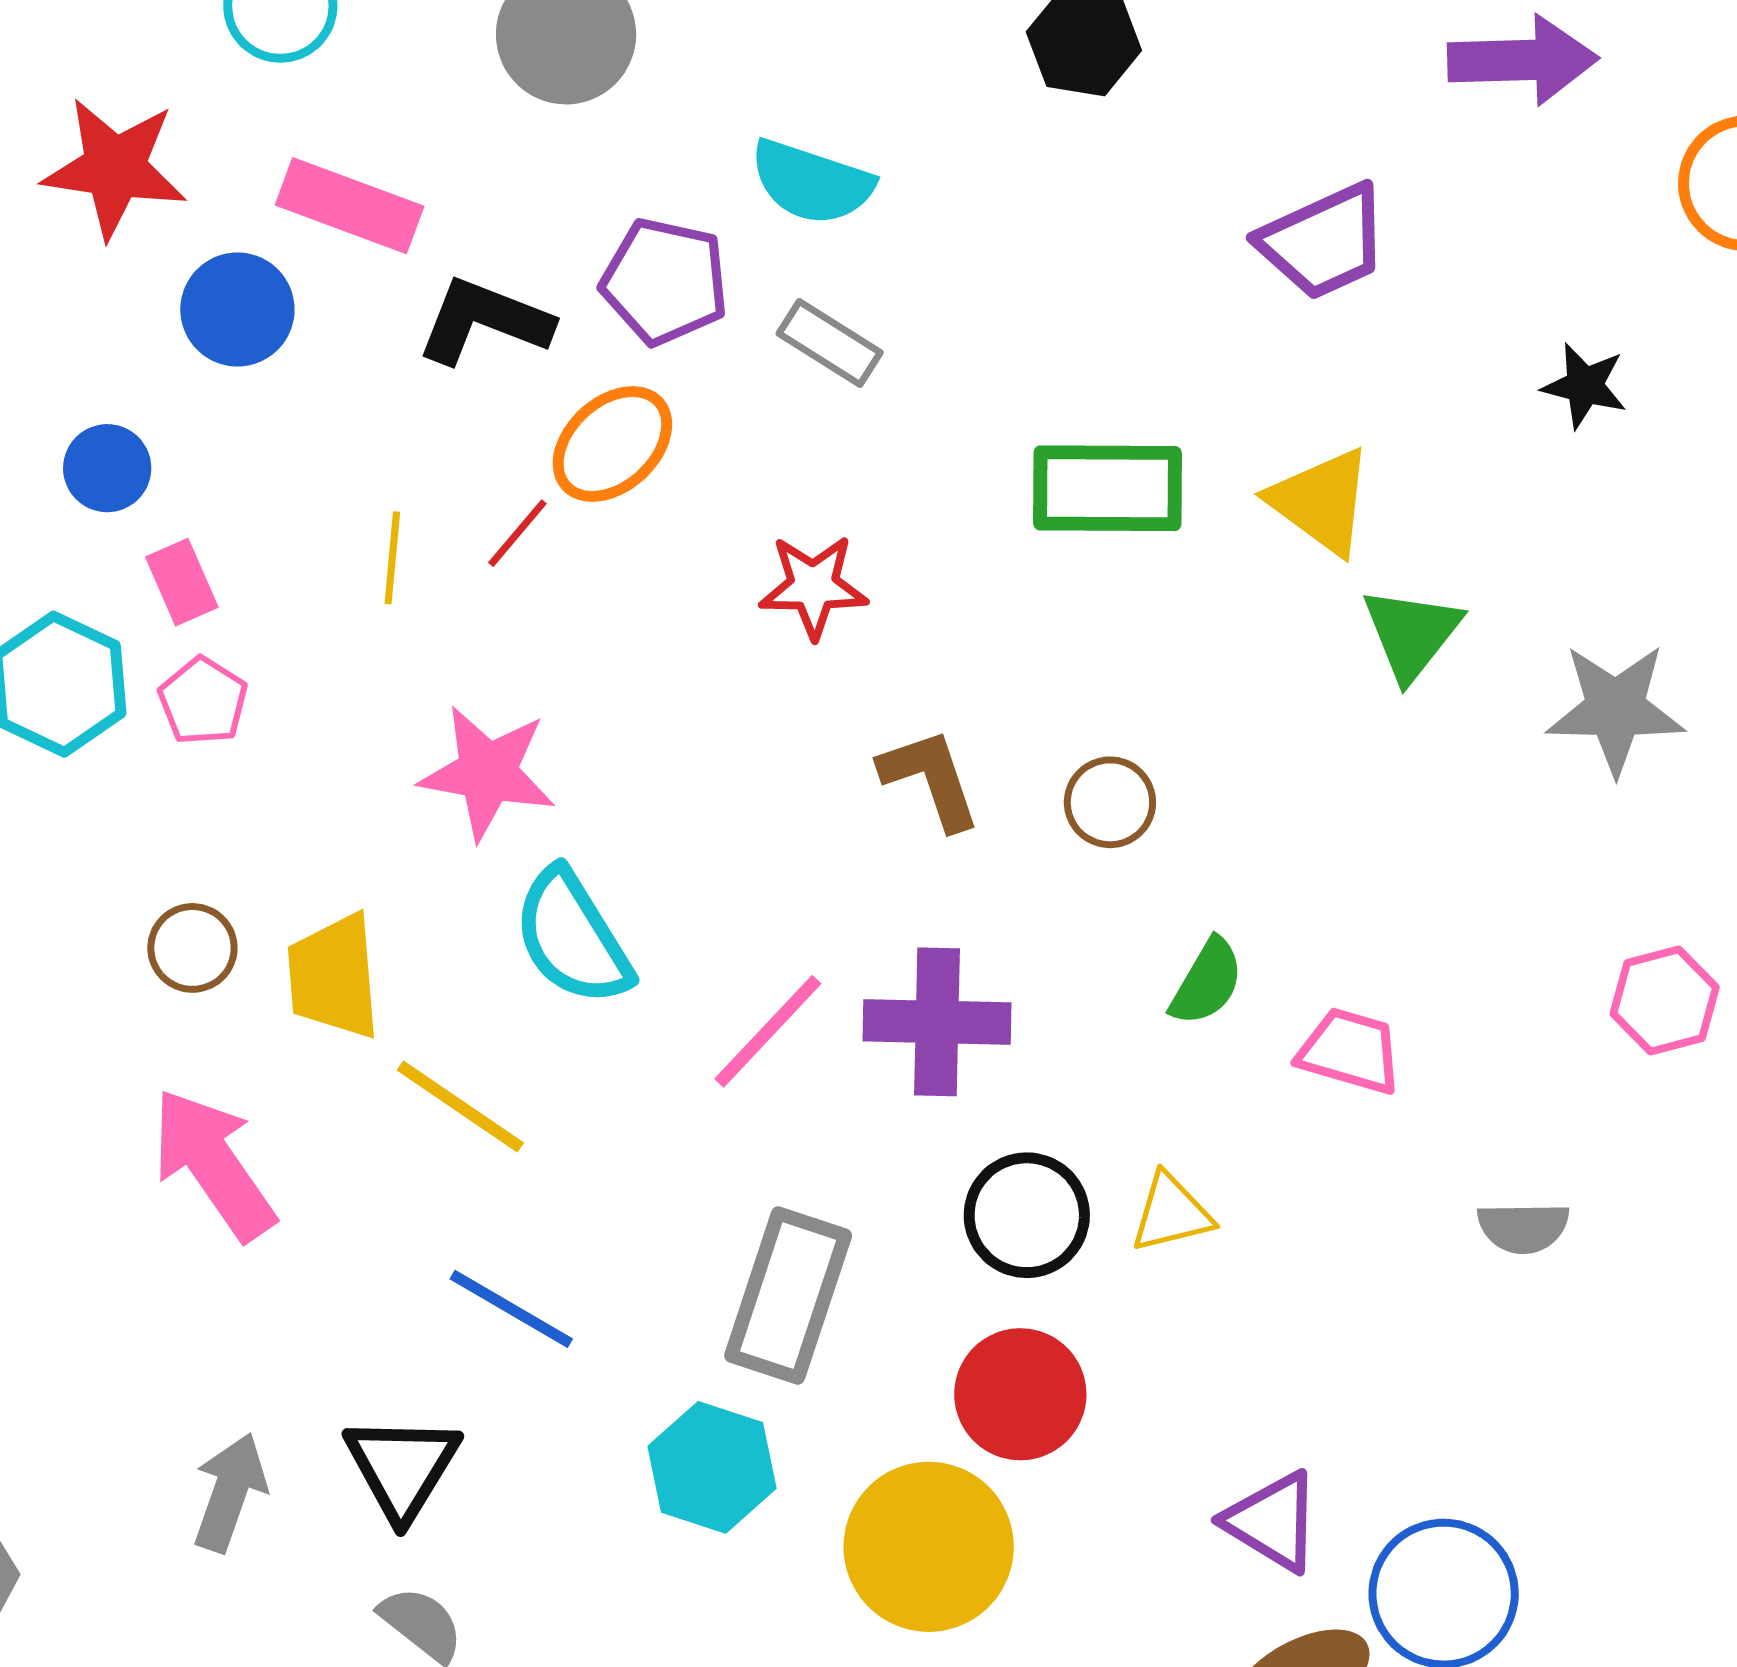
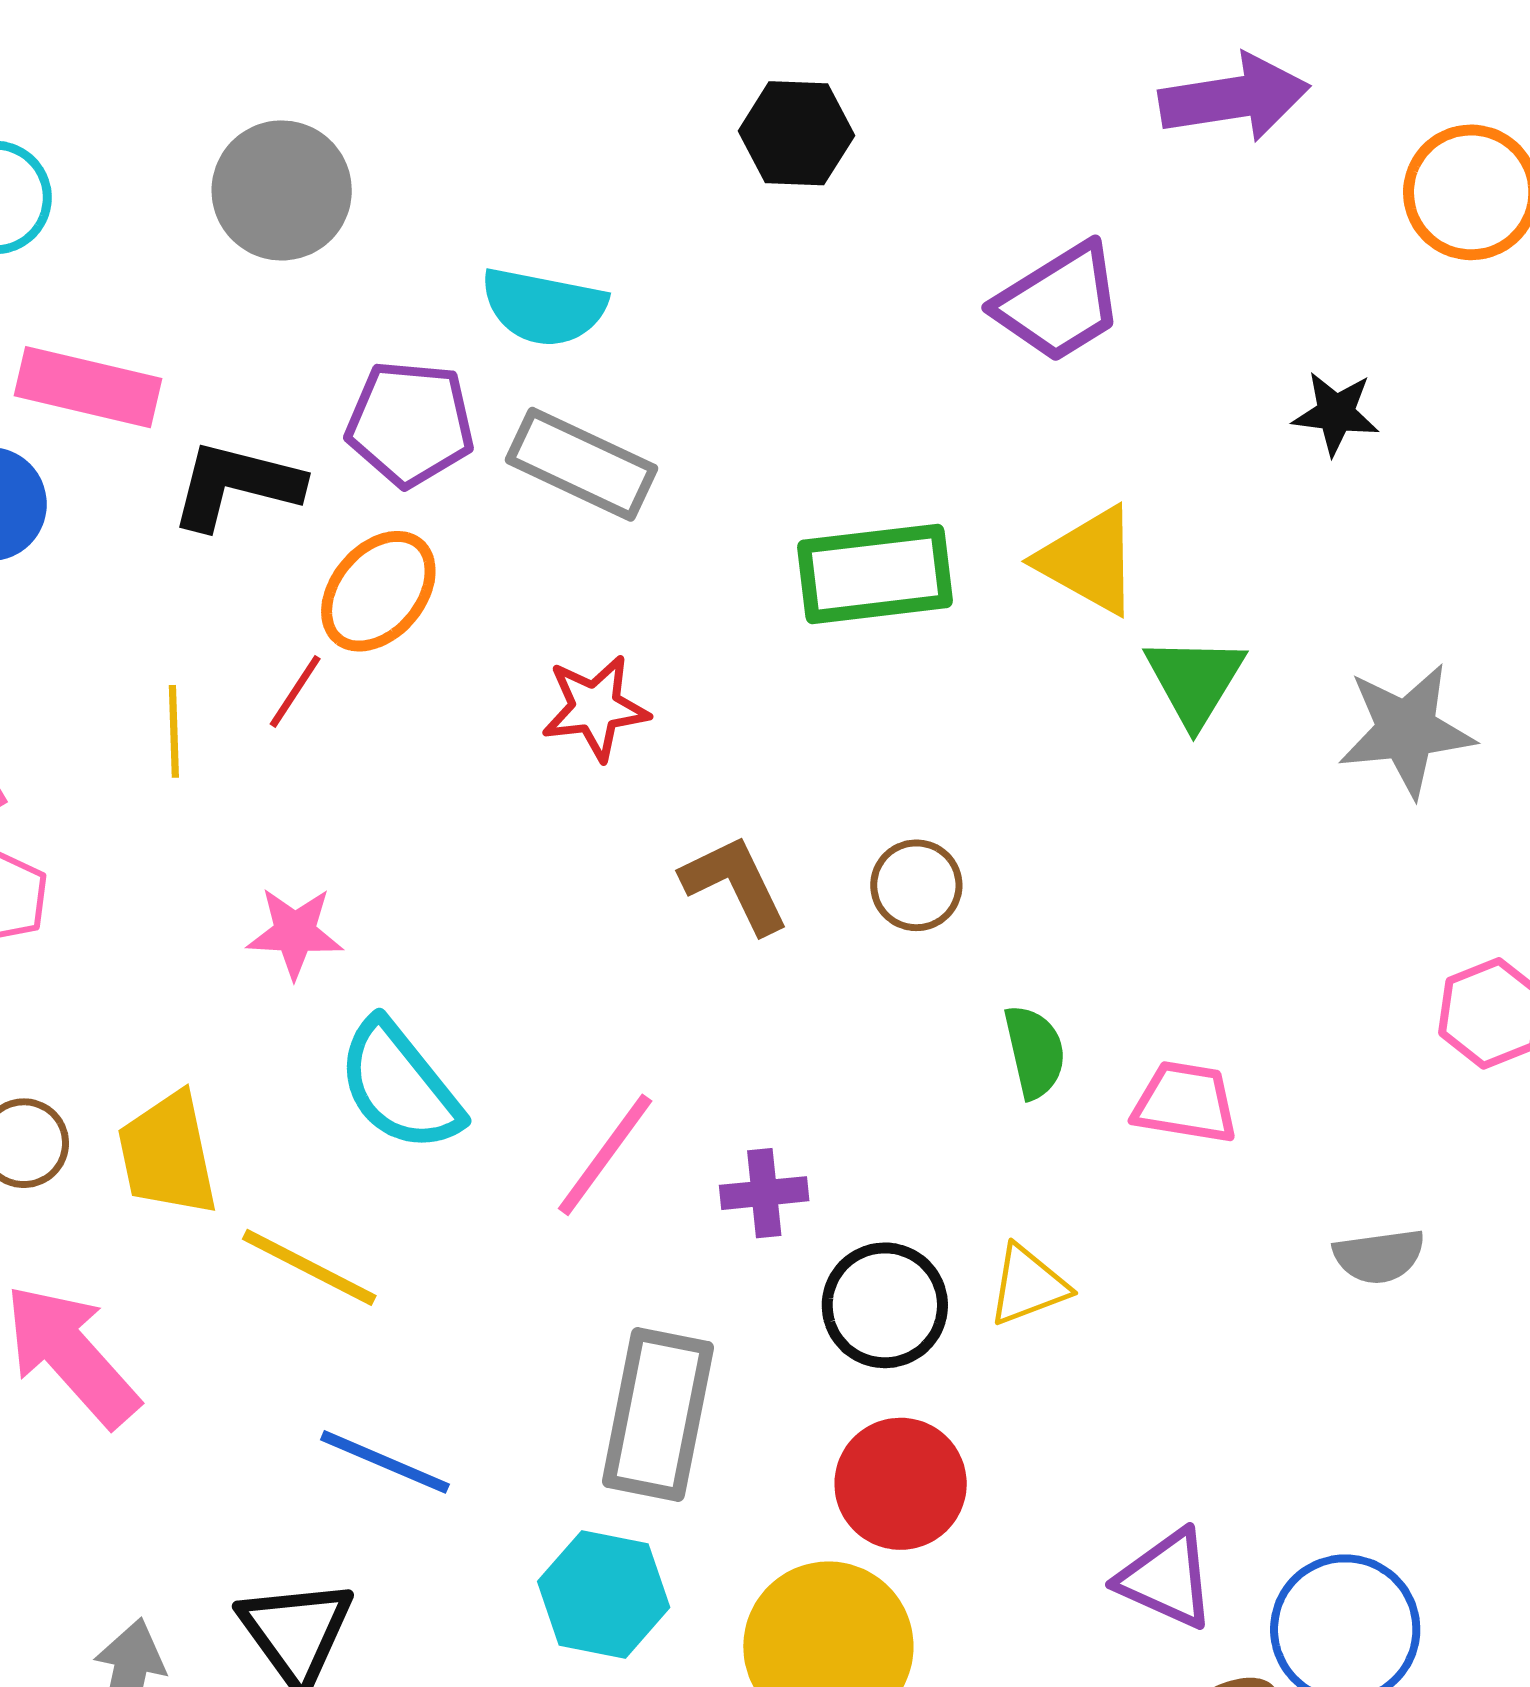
gray rectangle: (830, 343) -> (581, 464), size x1.4
pink star: (487, 773) -> (295, 933), size x0.7
green semicircle: (1207, 982) -> (1035, 1052), turned -36
purple cross: (937, 1022) -> (764, 1193), moved, size x0.6

